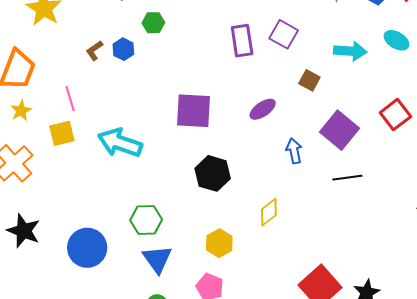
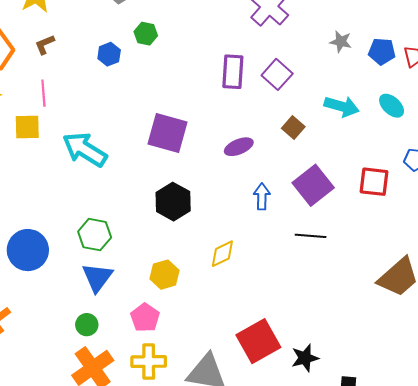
brown L-shape: (94, 51) -> (45, 45), moved
red square: (395, 115) -> (374, 182), turned 32

